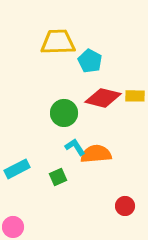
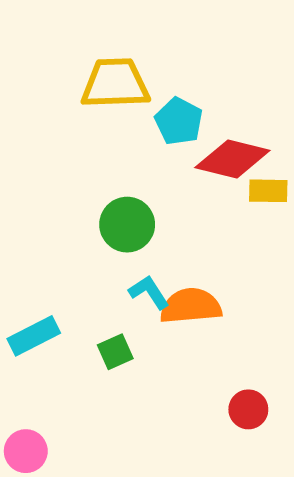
red diamond: (103, 98) -> (232, 159), moved

